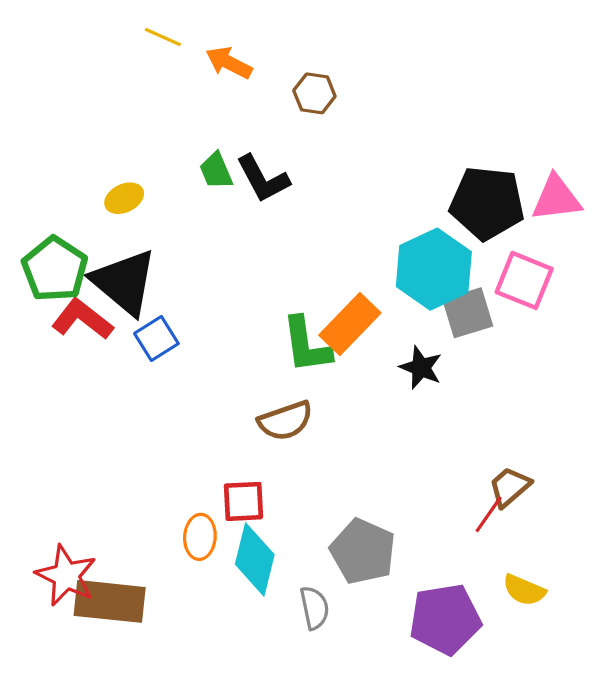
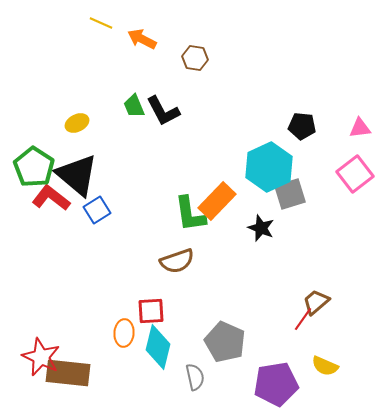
pink triangle: (556, 198) -> (360, 128), moved, size x0.7
black pentagon: (487, 203) -> (302, 126), size x0.6
pink square: (524, 280) -> (355, 174), moved, turned 30

